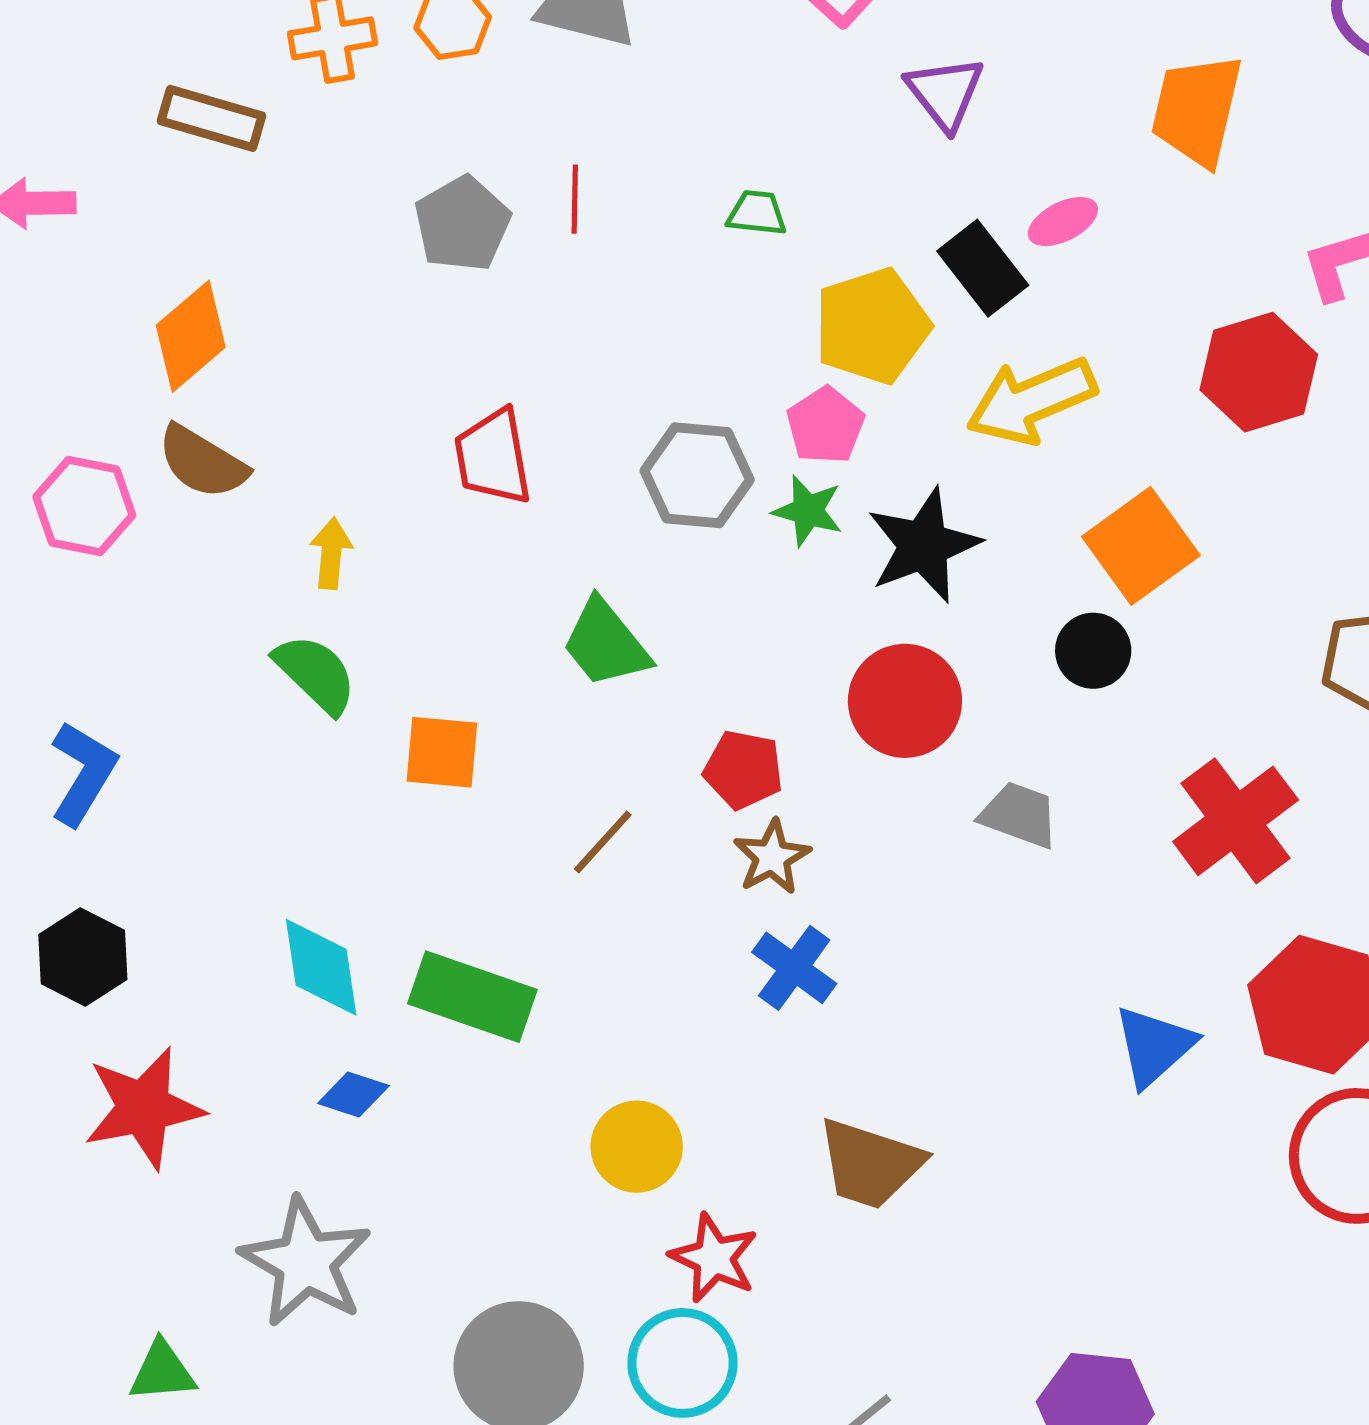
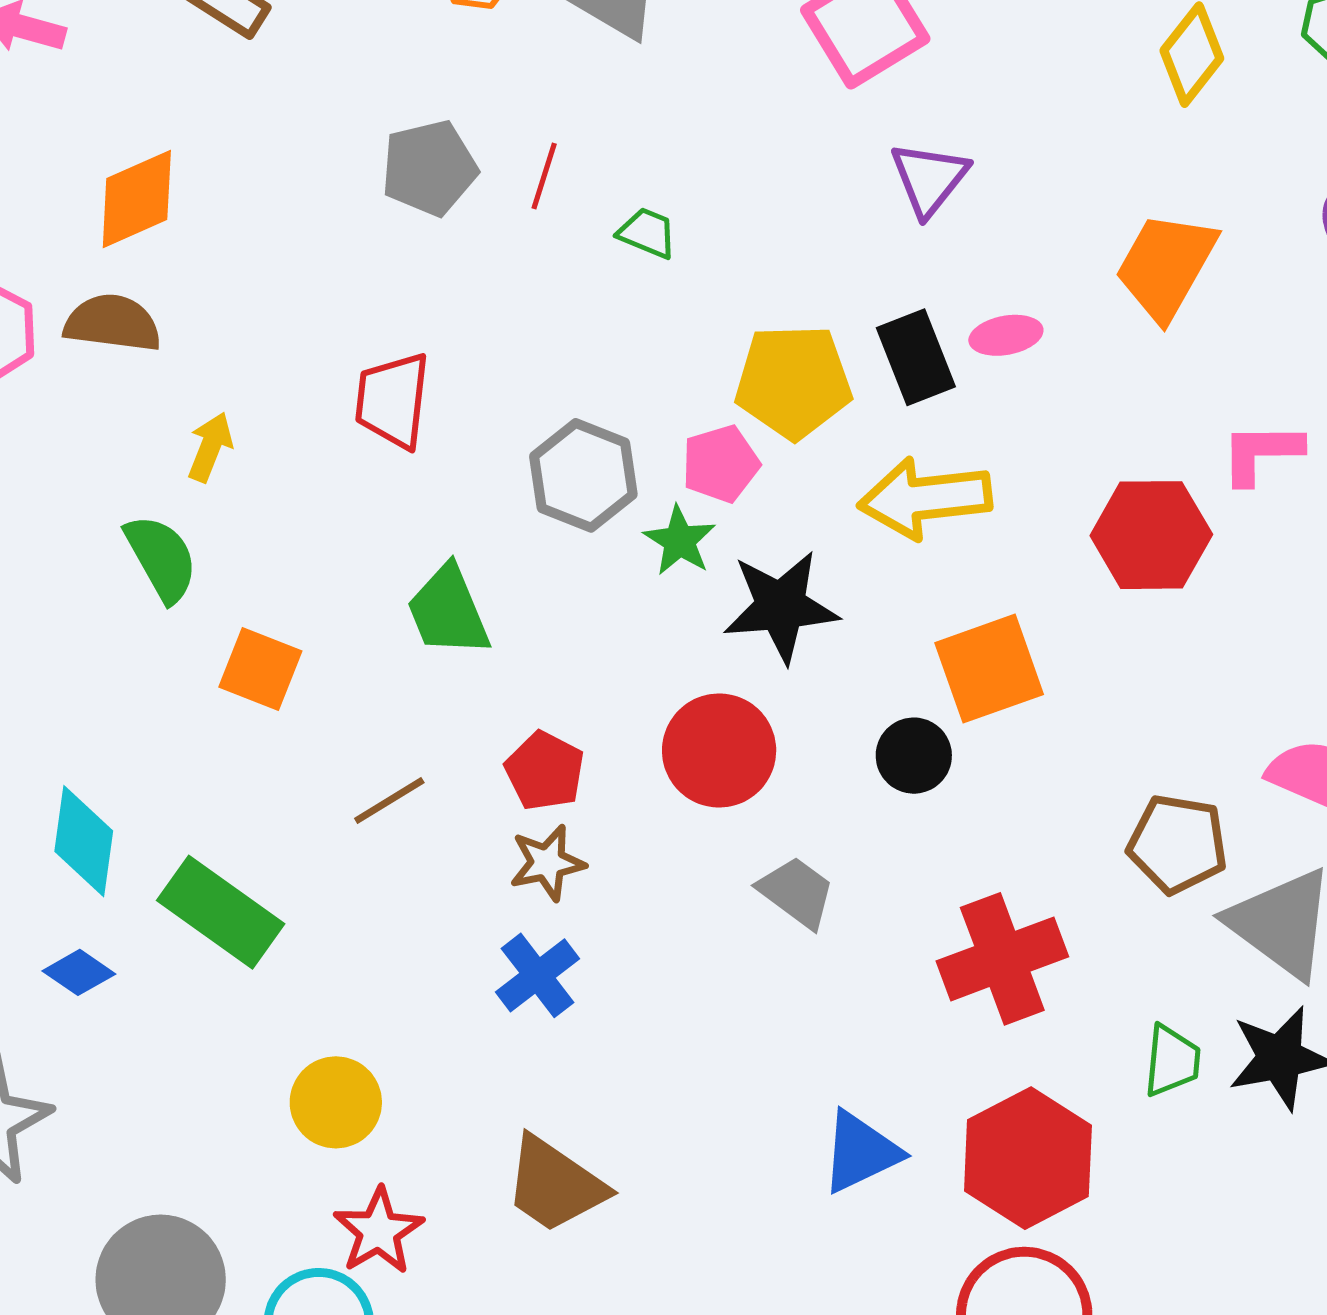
green trapezoid: (757, 213) -> (647, 233), moved
brown semicircle: (202, 462) -> (113, 323), turned 140

